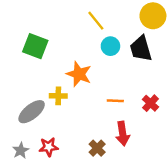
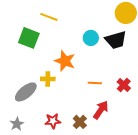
yellow line: (96, 21) -> (49, 17), moved, turned -30
black trapezoid: (141, 49) -> (116, 40), turned -90
red arrow: (123, 134) -> (101, 110), turned -138
red star: (49, 147) -> (53, 121), moved

